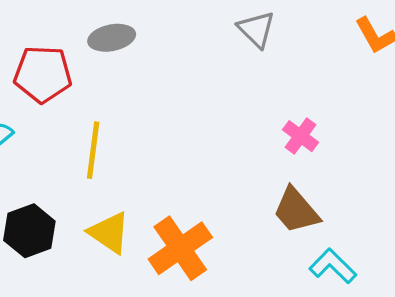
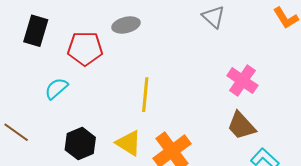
pink cross: (301, 136) -> (242, 81), size x1.4
yellow line: (93, 150) -> (145, 95), moved

